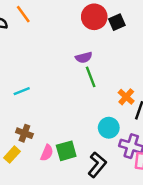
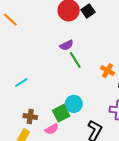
cyan circle: (109, 128) -> (74, 104), moved
green square: (66, 151) -> (61, 113), moved
pink semicircle: (47, 153) -> (52, 129), turned 48

